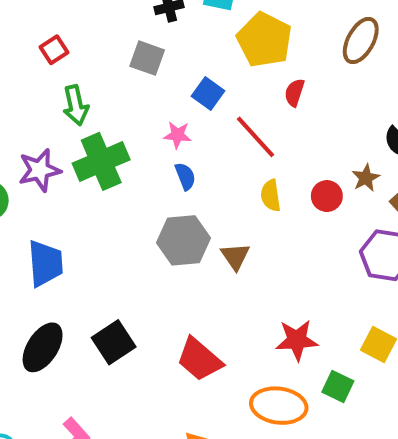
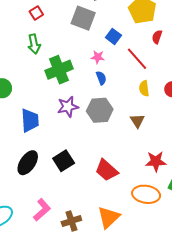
gray square: (147, 58) -> (83, 18), size x1.4
green arrow: (76, 105) -> (34, 44), moved
purple star: (40, 170) -> (68, 107), moved
brown triangle: (235, 256) -> (137, 121), moved

